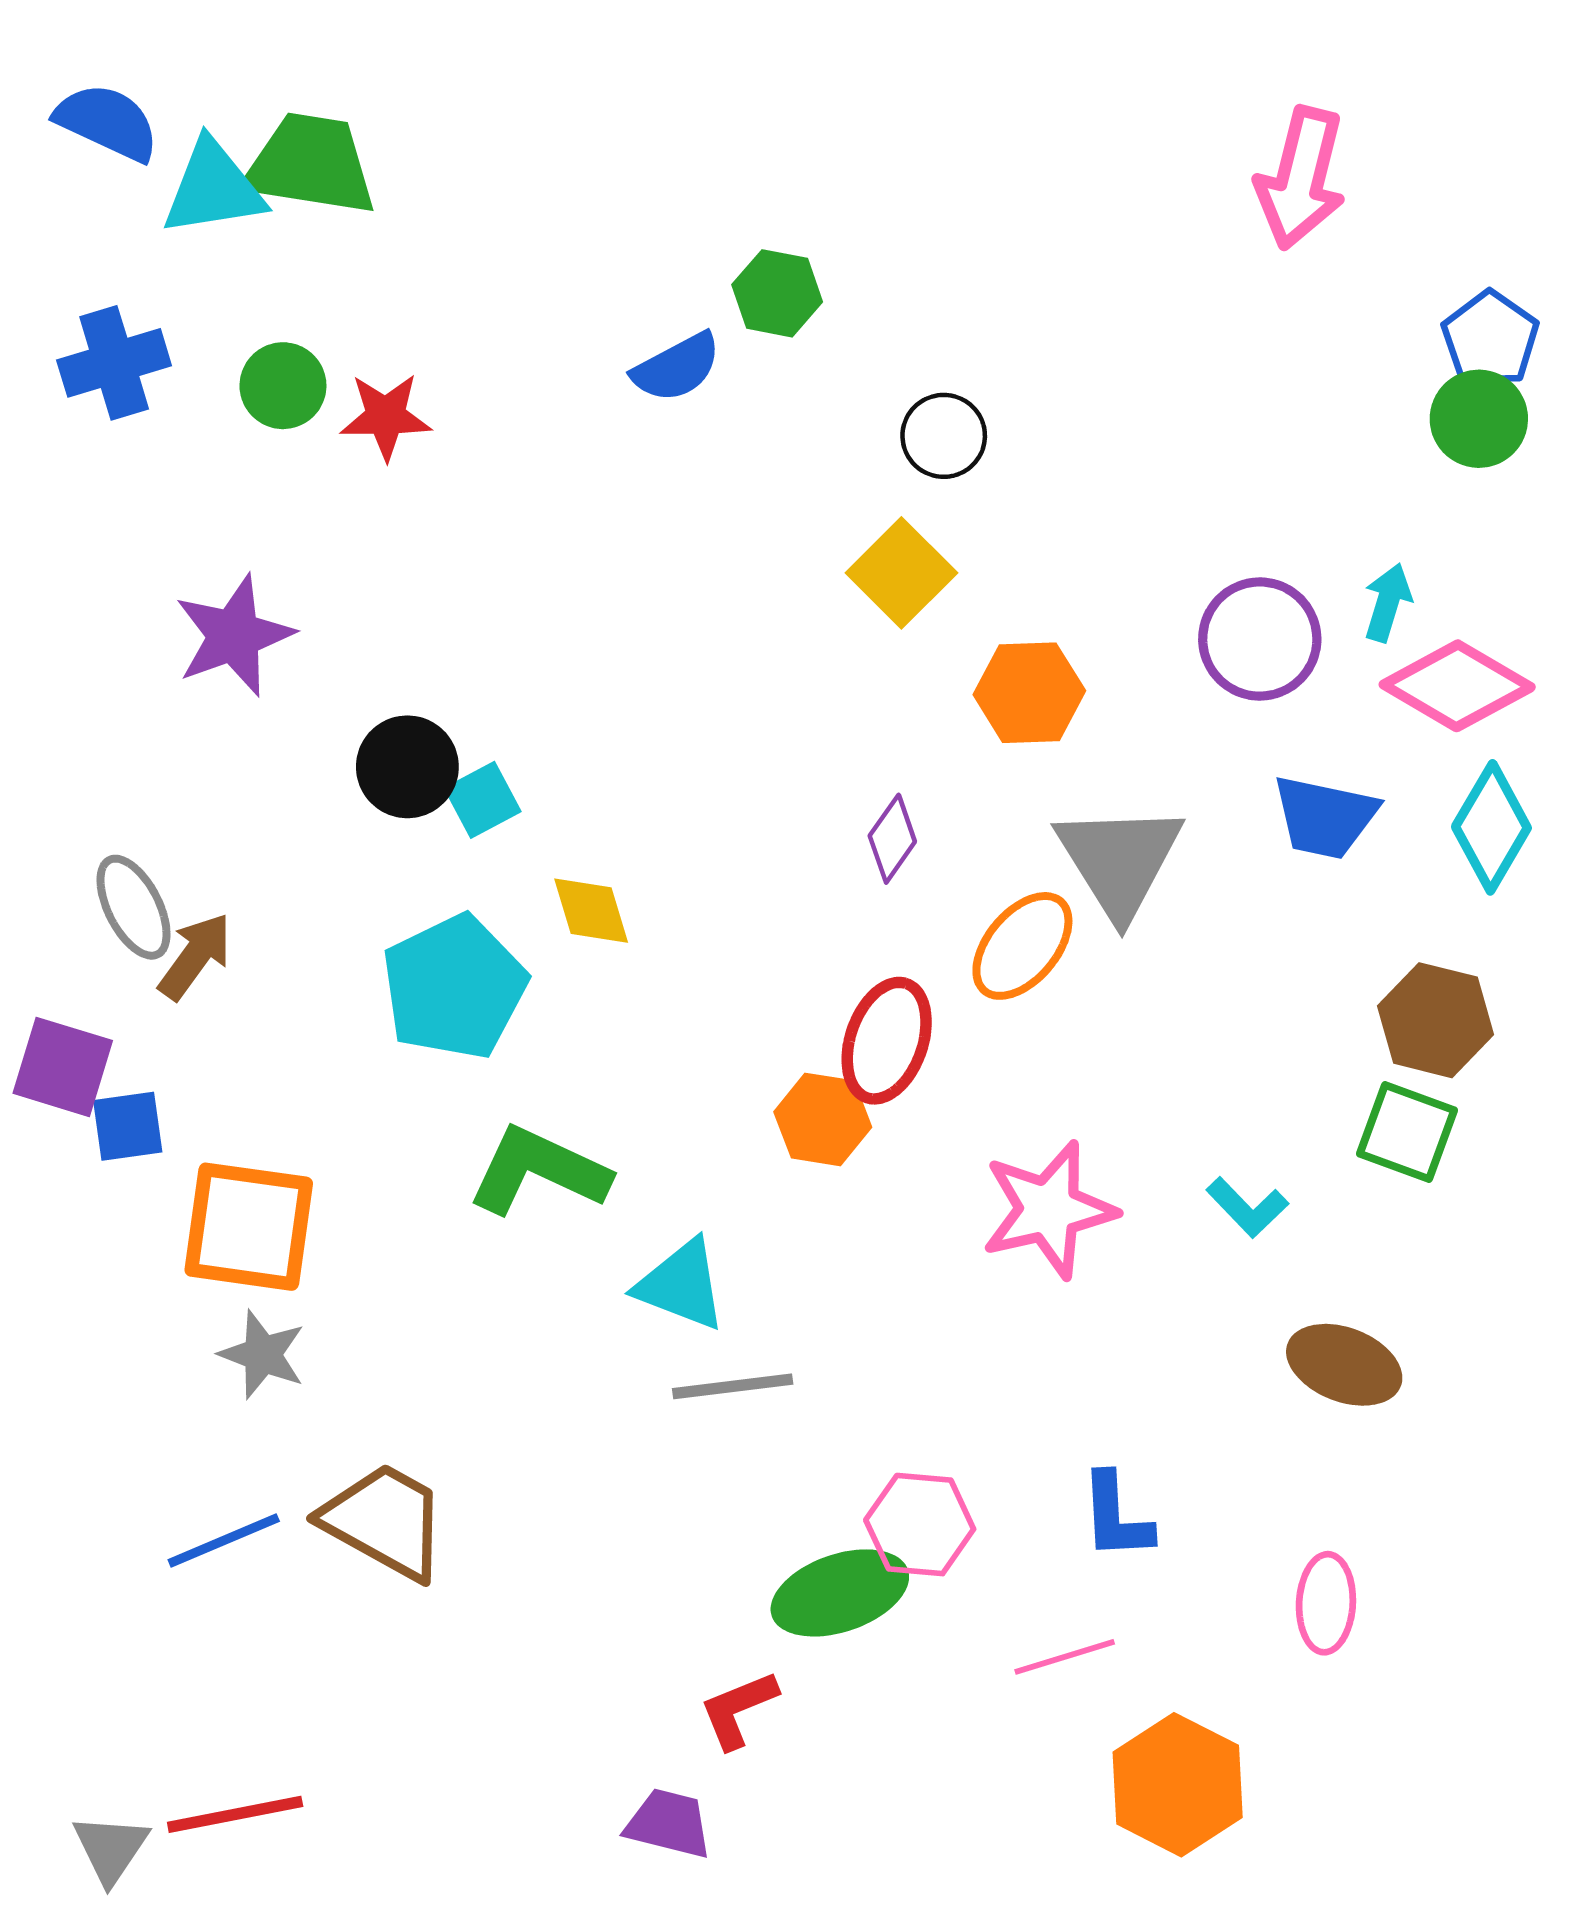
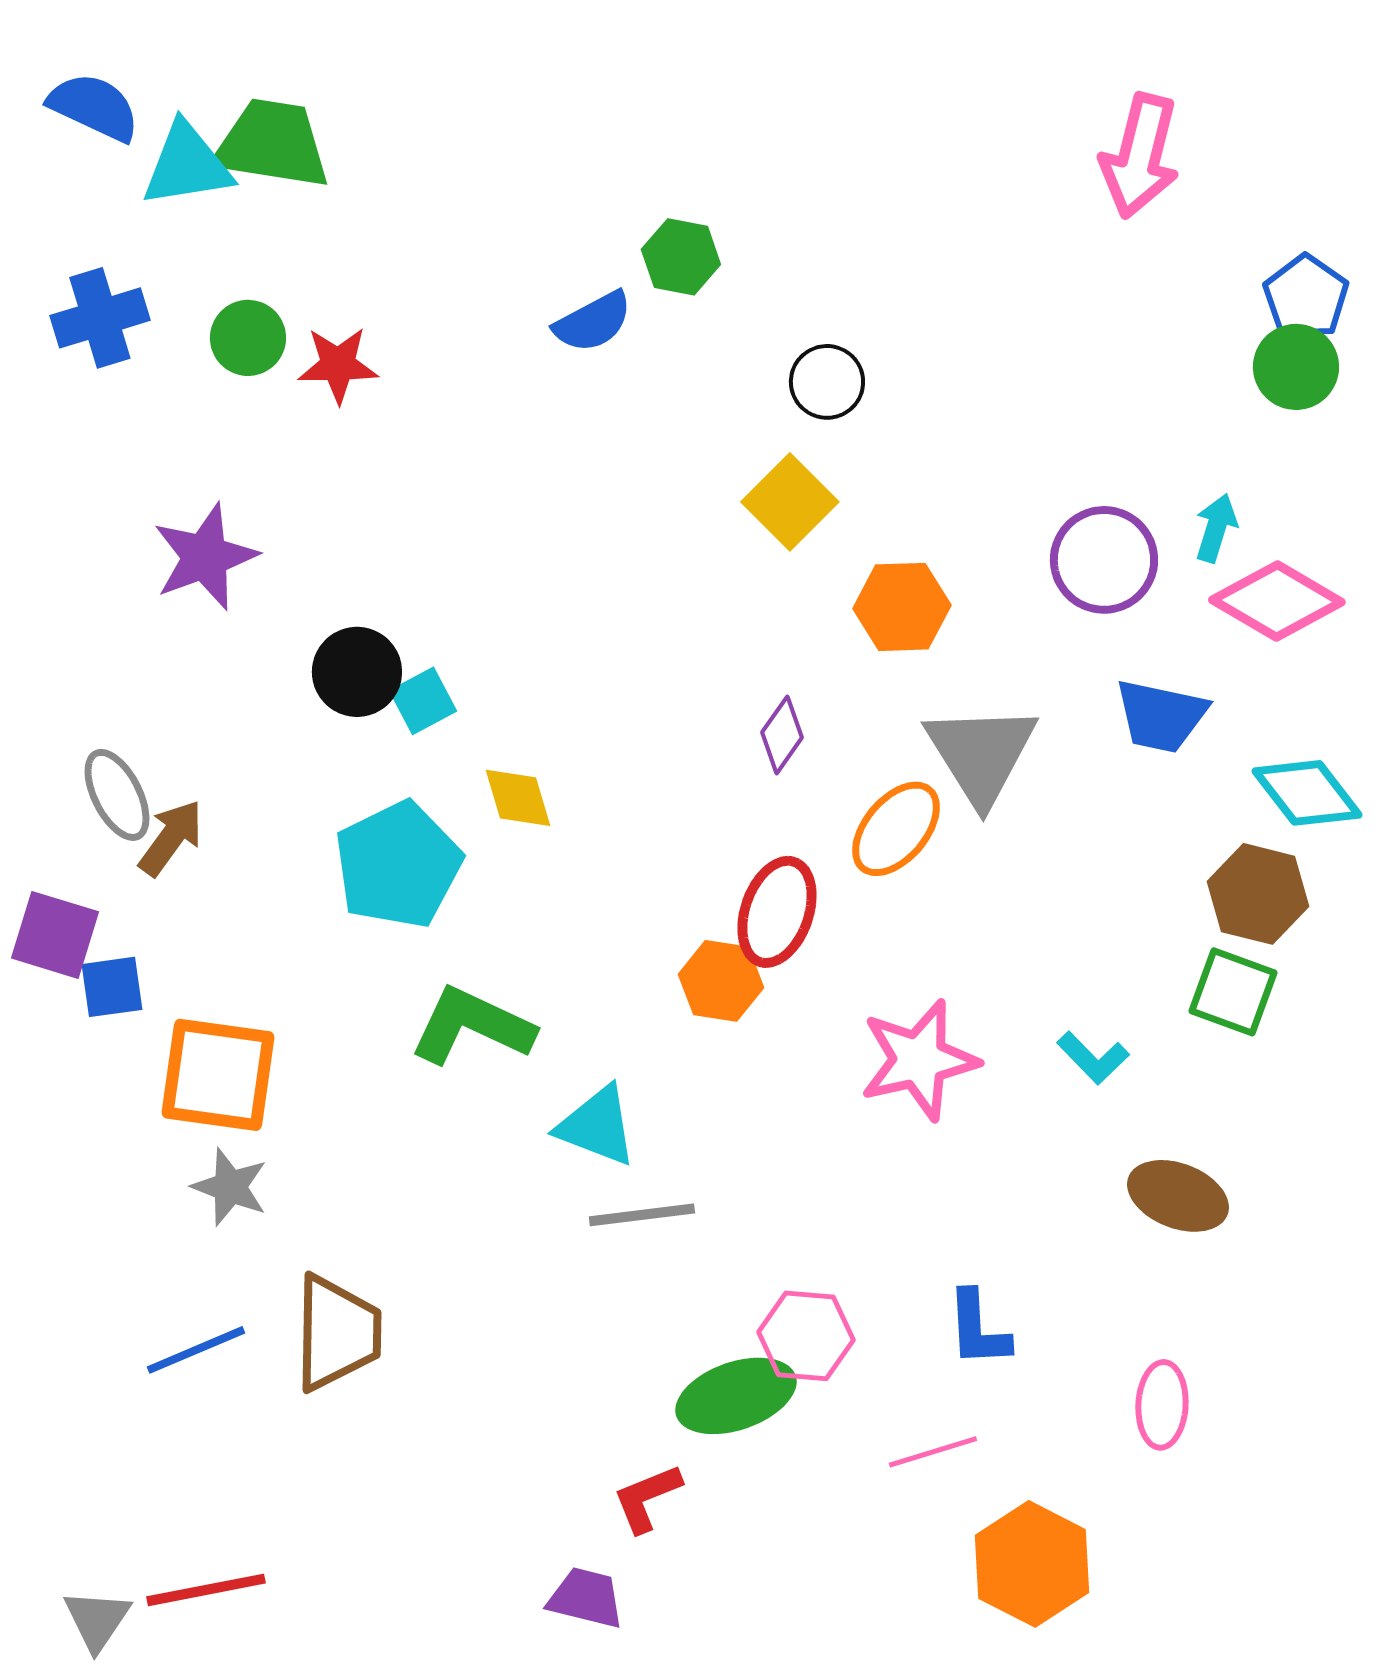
cyan diamond: (1491, 827) -> (1307, 793), moved, turned -68
brown trapezoid: (385, 1521) -> (337, 1333), turned 62

